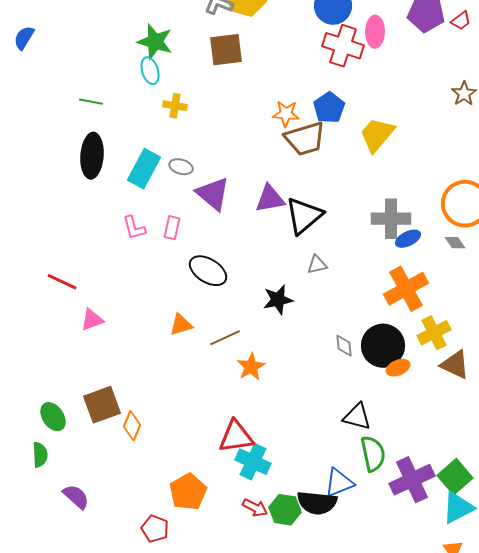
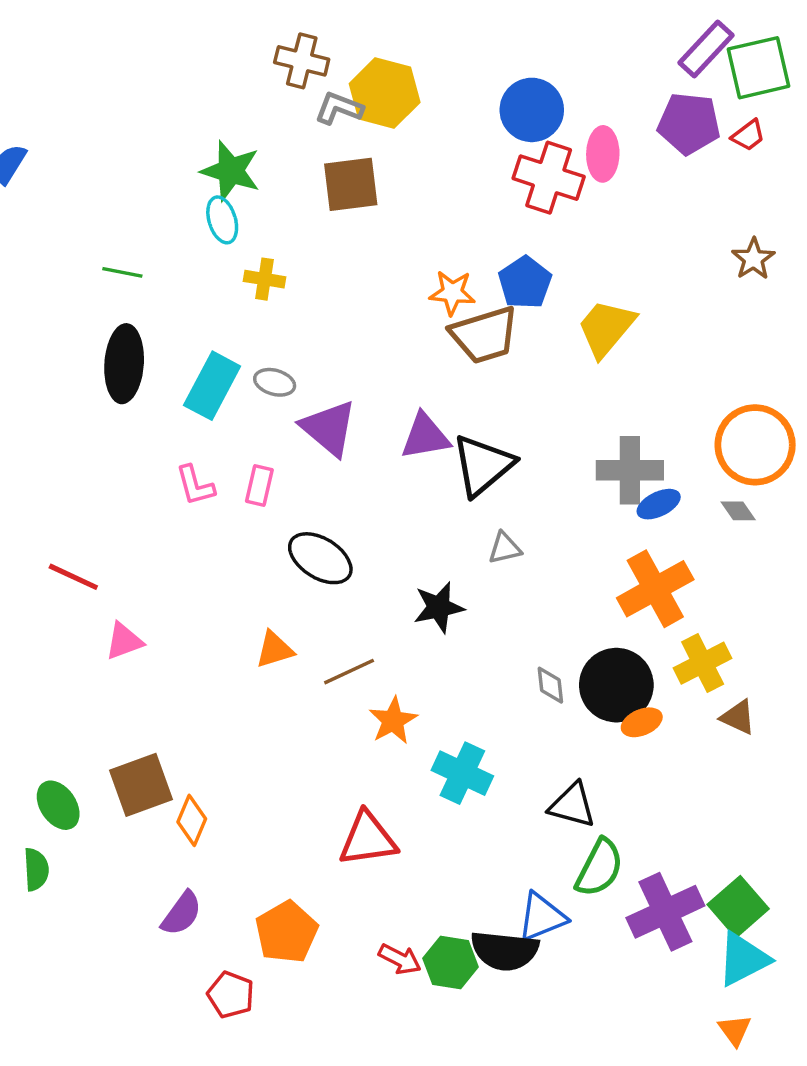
brown triangle: (455, 365) -> (738, 717), size x0.7
green semicircle: (373, 454) -> (599, 868), turned 39
cyan cross: (253, 462) -> (462, 773), moved
purple semicircle: (76, 497) -> (182, 913), moved, turned 84

